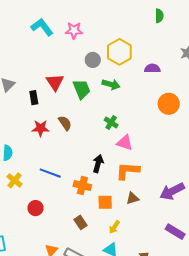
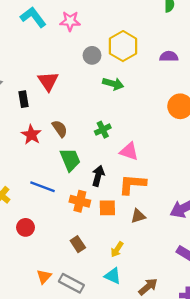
purple semicircle: (152, 68) -> (169, 57), moved
green trapezoid: (82, 89) -> (70, 160), moved
green cross: (111, 123) -> (103, 130), moved, turned 32
red star: (41, 128) -> (31, 135), turned 30
orange square: (105, 202) -> (107, 208), moved

